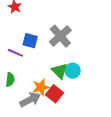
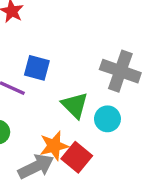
gray cross: (60, 36) -> (120, 71), moved, turned -30
green triangle: (60, 71) -> (75, 105), moved

